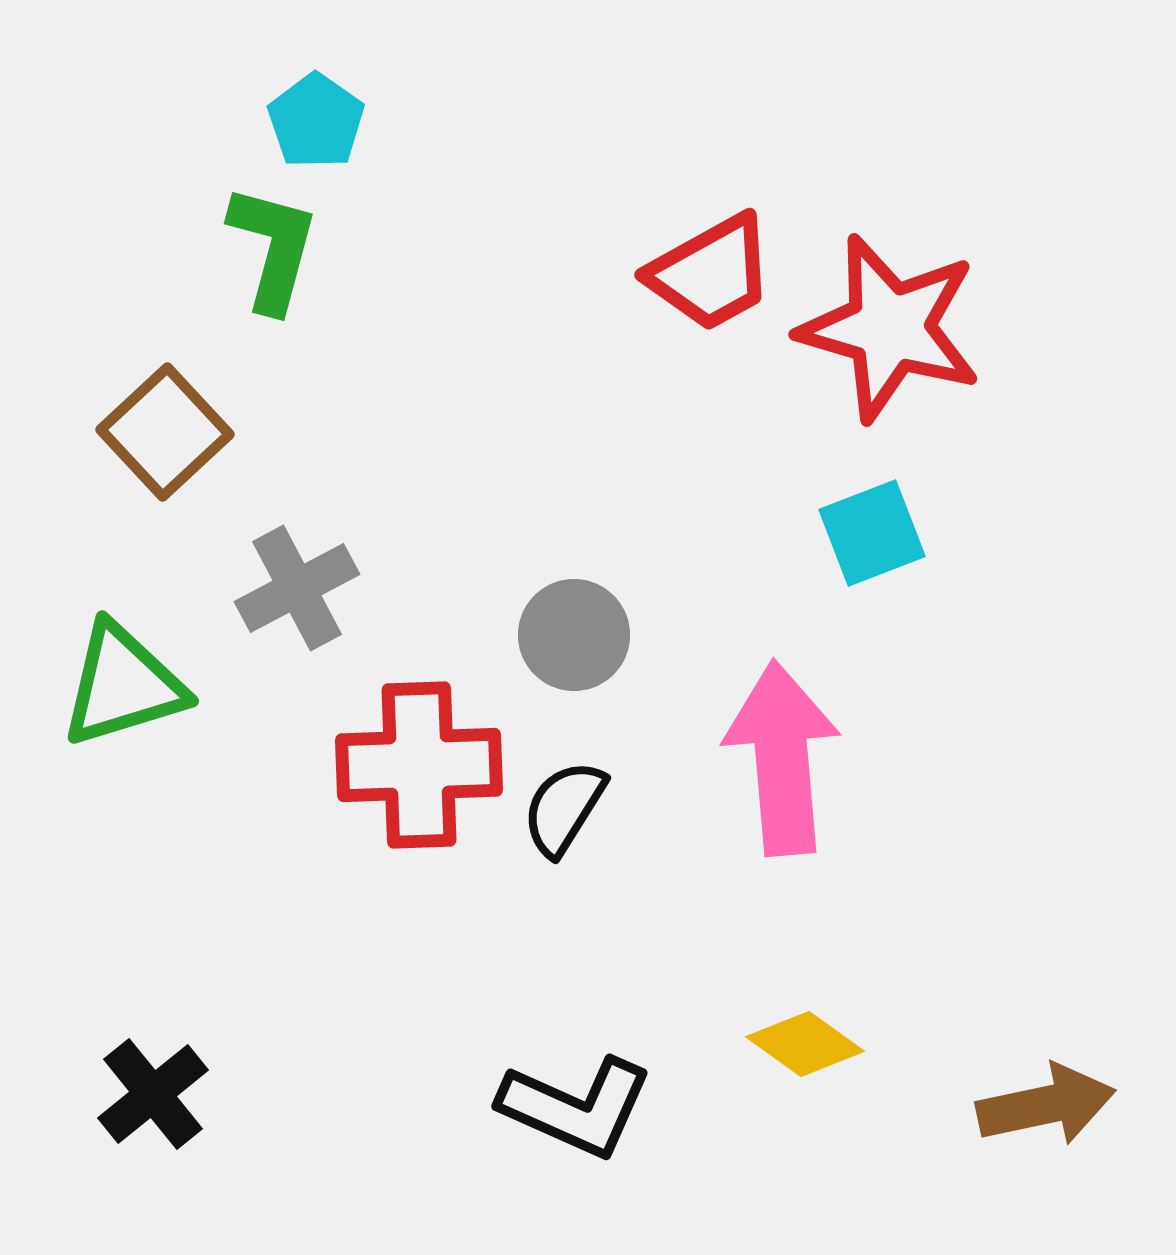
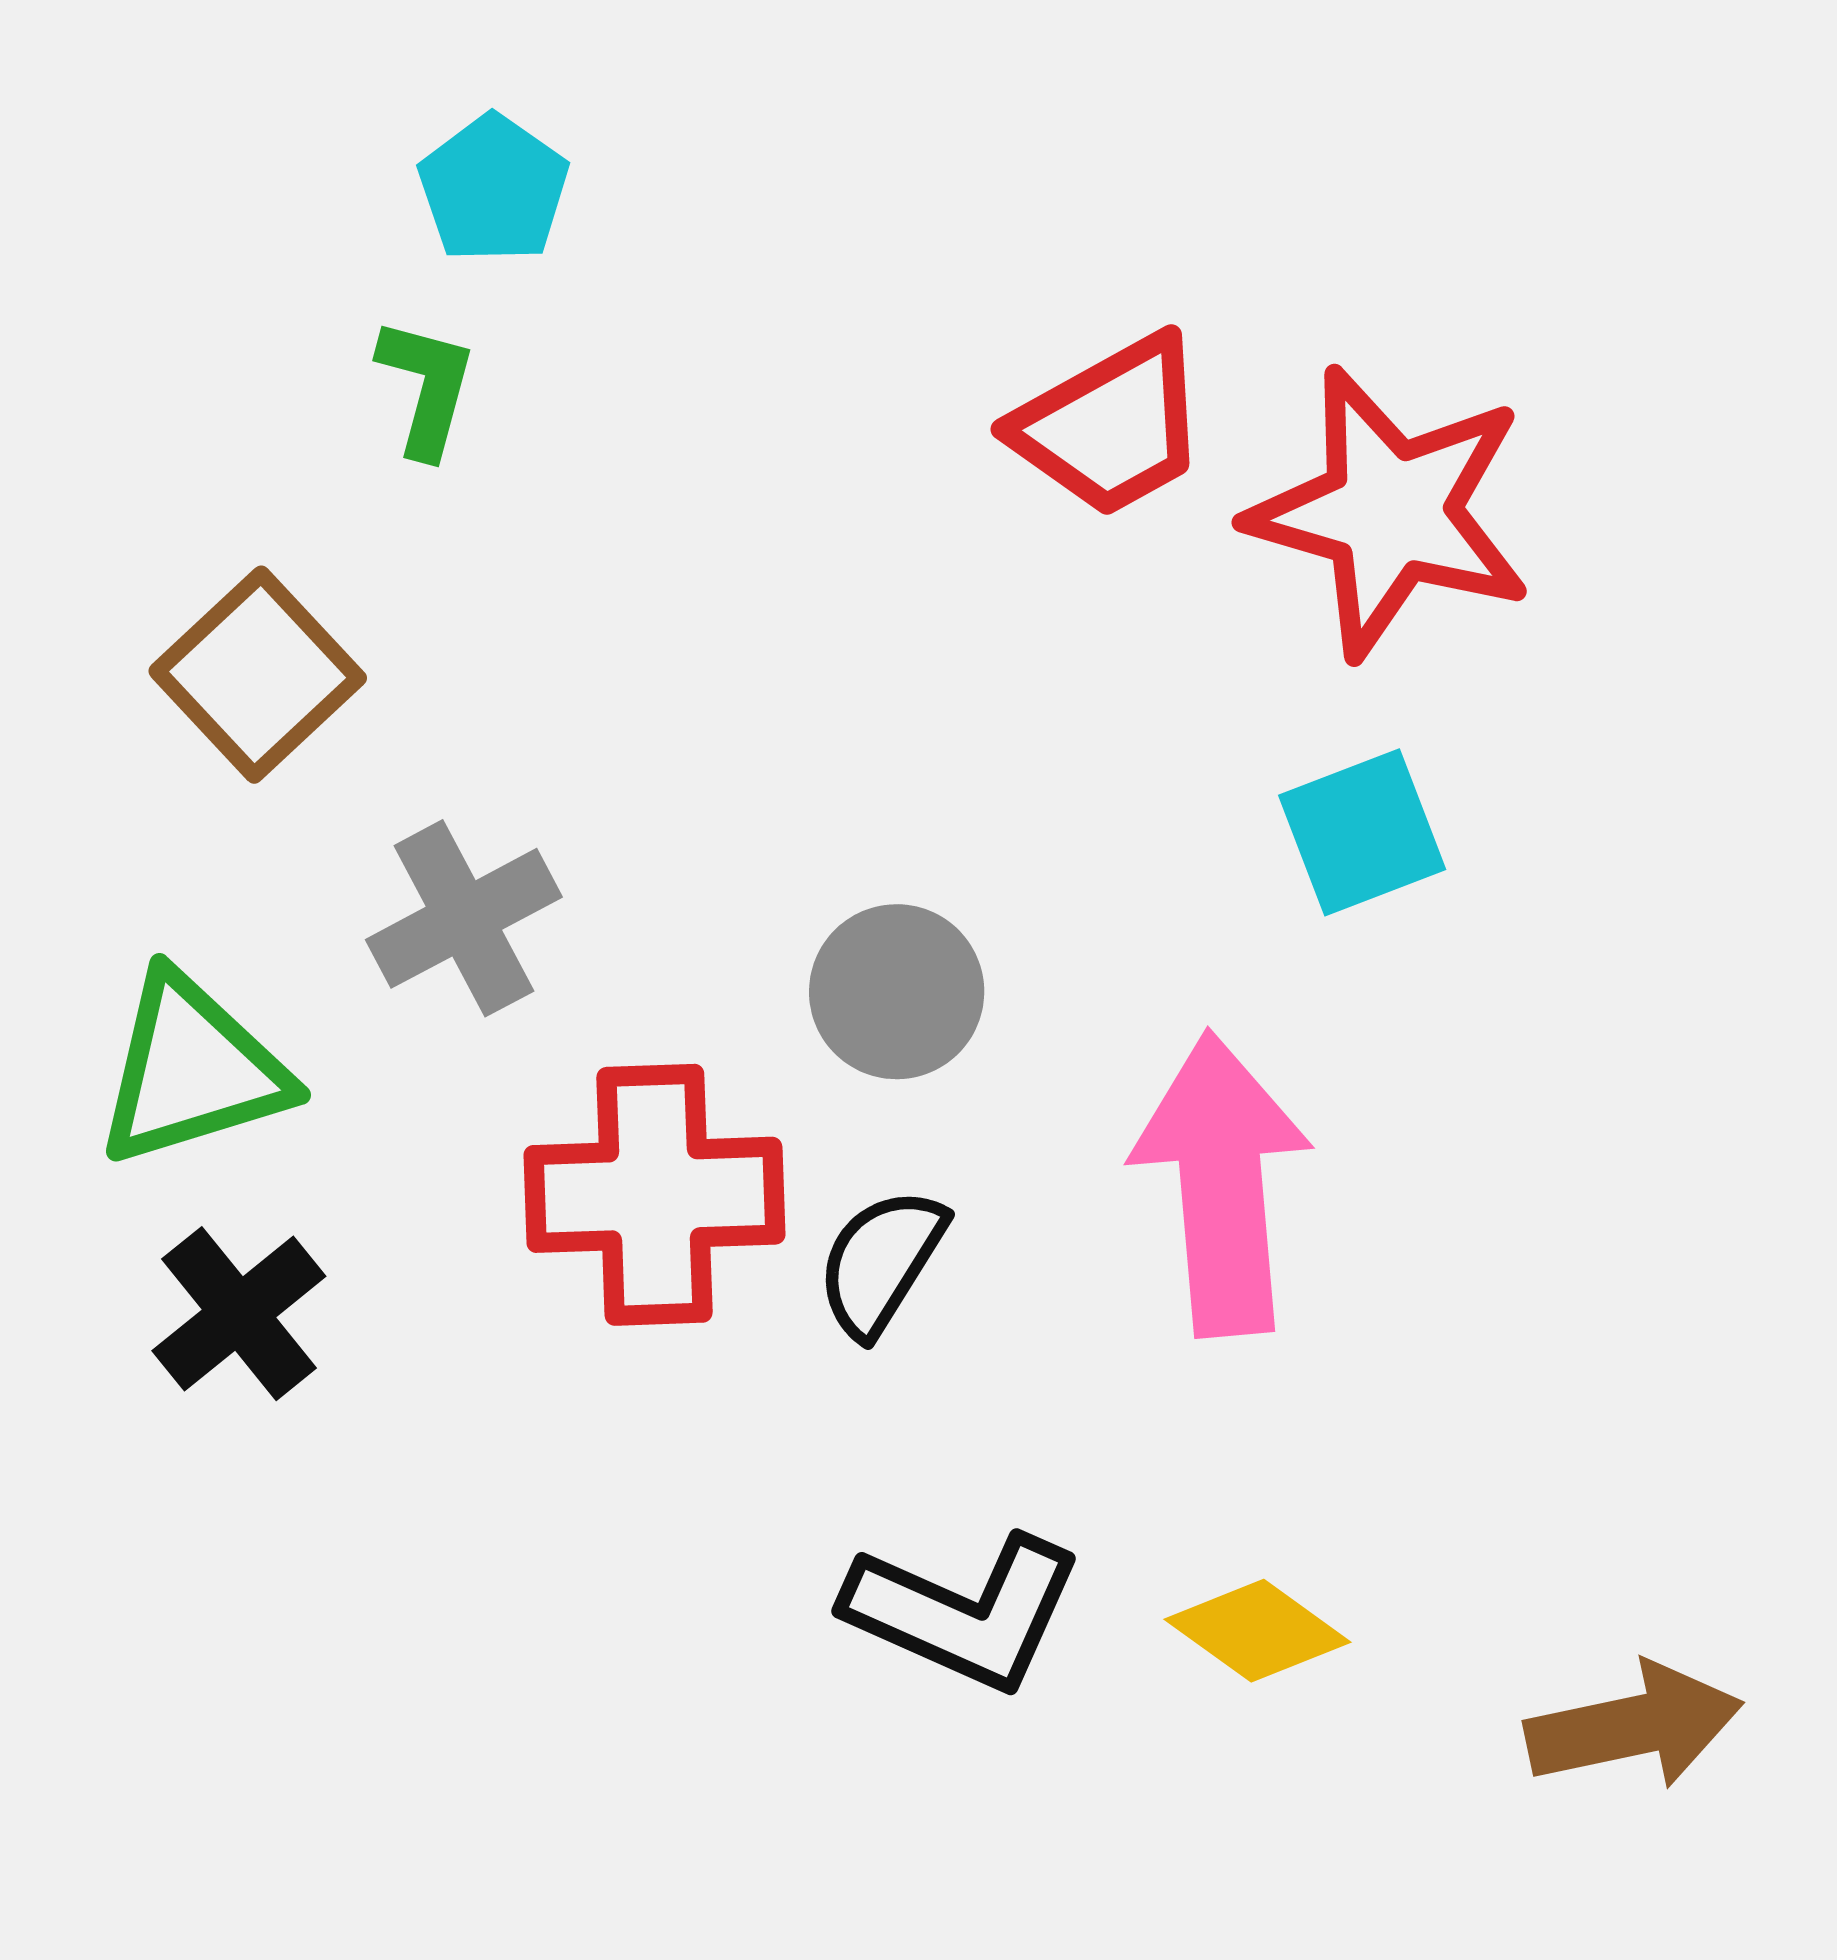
green L-shape: (273, 248) -> (426, 387), size x0.7
black cross: (153, 1094) -> (239, 1314), moved
black L-shape: (576, 1107) -> (964, 1612), moved

